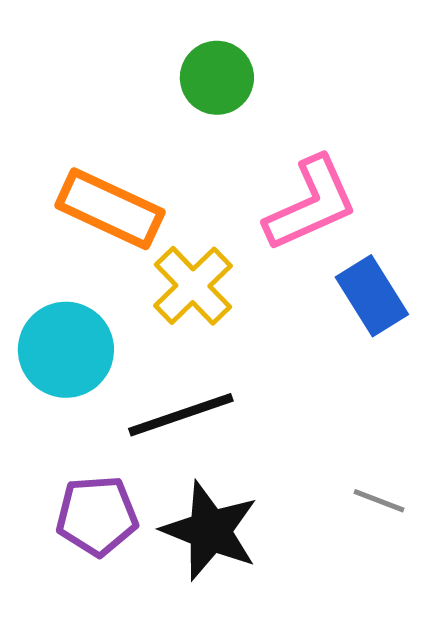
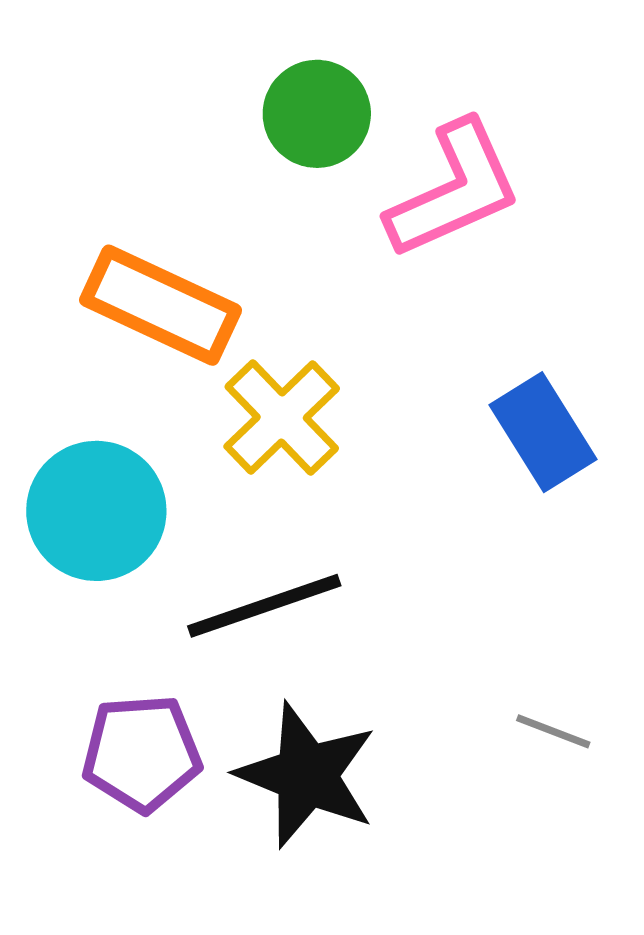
pink L-shape: (311, 204) -> (454, 190), moved

